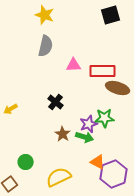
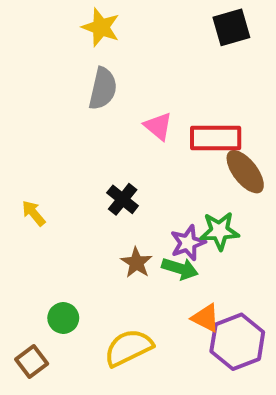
pink triangle: (74, 65) -> (158, 126), turned 42
brown ellipse: (118, 88) -> (245, 172), turned 35
yellow arrow: (11, 109) -> (34, 213), turned 80

